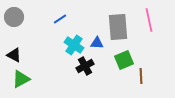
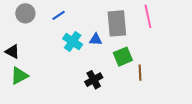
gray circle: (14, 17) -> (25, 13), moved
black cross: (85, 66) -> (94, 80), moved

